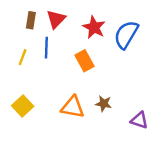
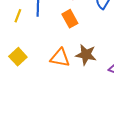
brown star: (104, 104) -> (86, 55), size x1.5

